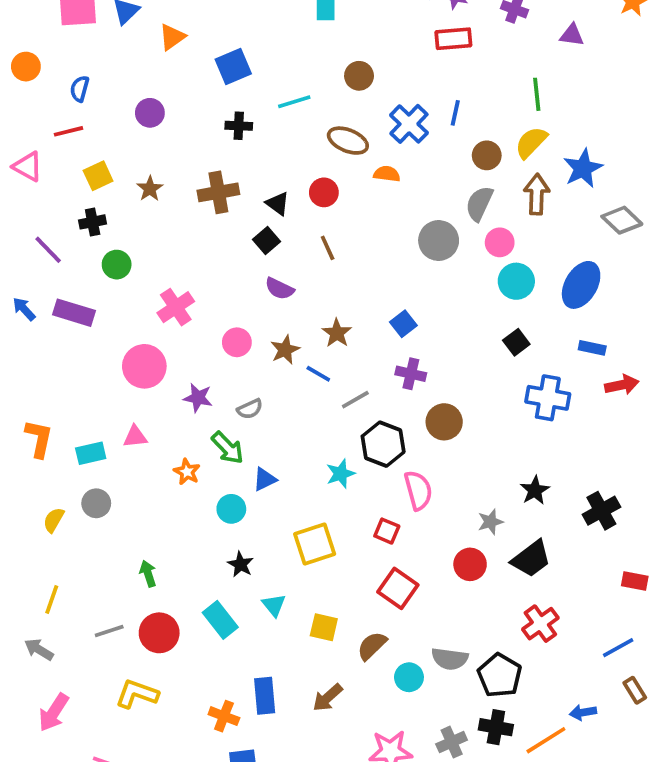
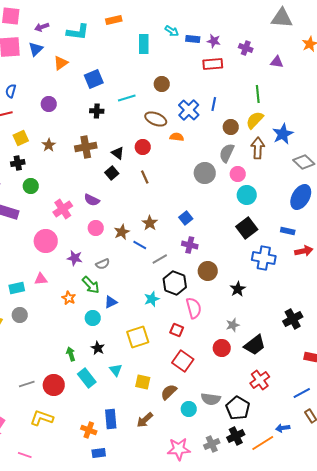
blue ellipse: (581, 285) -> (301, 197), moved
purple semicircle: (279, 289) -> (92, 200), moved
black square: (516, 342) -> (247, 228), size x1.5
black star: (535, 490) -> (238, 289), moved
green arrow: (148, 574) -> (71, 354), moved
black cross: (496, 727) -> (236, 436), turned -36

